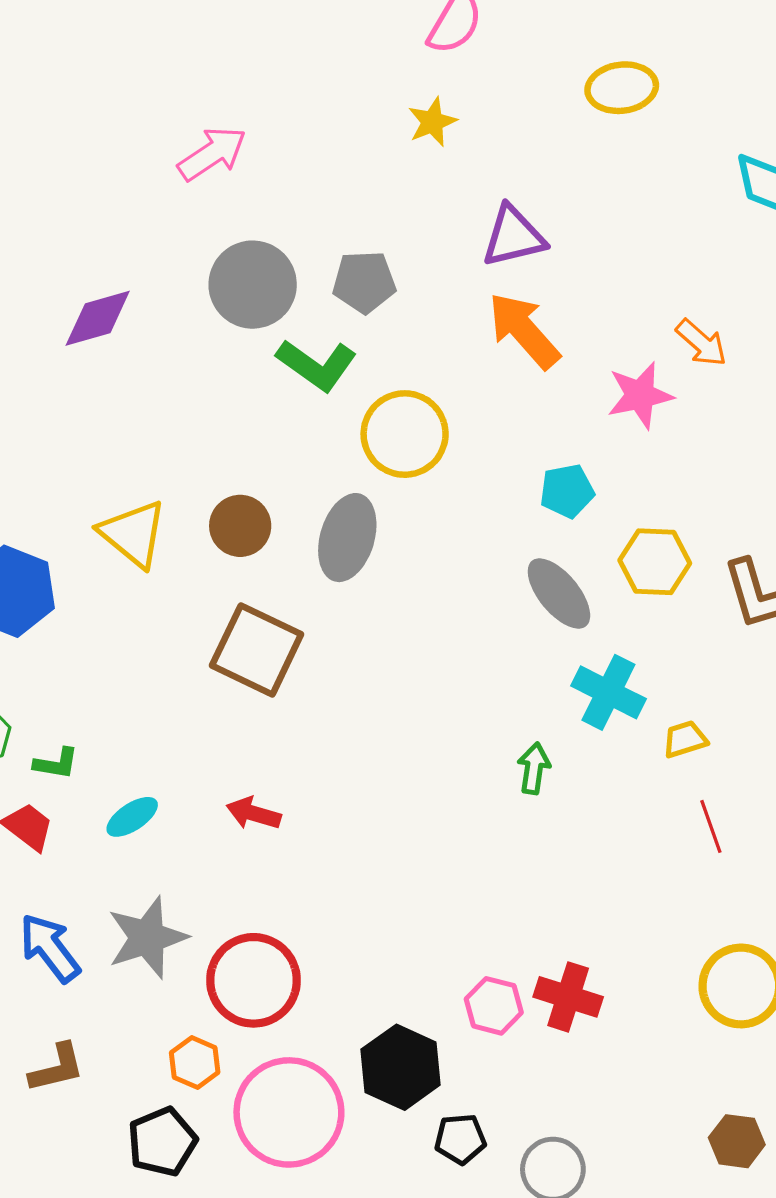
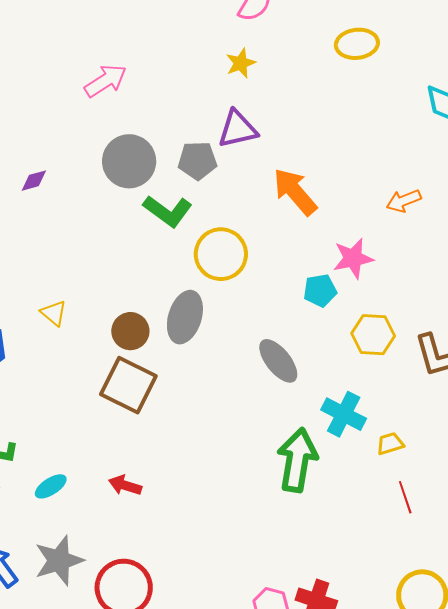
purple triangle: (513, 236) -> (238, 129), moved
purple diamond: (98, 318) -> (34, 181), size x0.6
orange arrow: (701, 343) -> (404, 201), turned 116
pink star: (640, 395) -> (353, 258), moved
brown circle: (240, 526) -> (130, 331), moved
yellow triangle: (133, 534) -> (54, 313), size x0.6
gray ellipse: (559, 593) -> (278, 361), moved
green arrow: (534, 768) -> (297, 460), size x2.0

